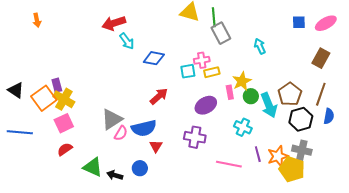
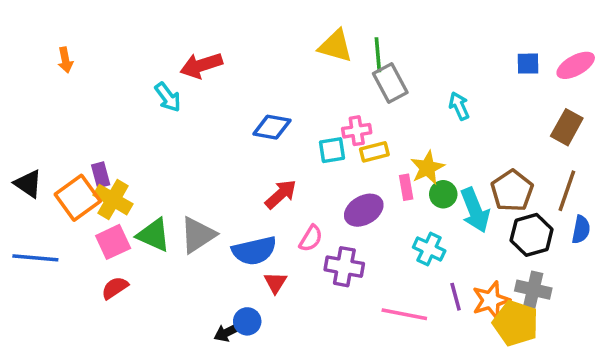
cyan arrow: (127, 41) -> (168, 97), moved
pink semicircle: (121, 133) -> (311, 238), moved
green triangle: (93, 167) -> (154, 235), moved
black arrow: (115, 175) -> (228, 332), moved, turned -42

